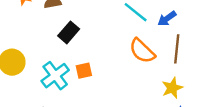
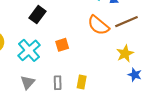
brown line: (177, 49) -> (126, 22), turned 65
orange square: (84, 71) -> (62, 45), moved

